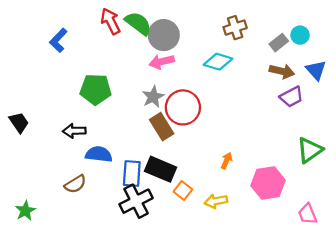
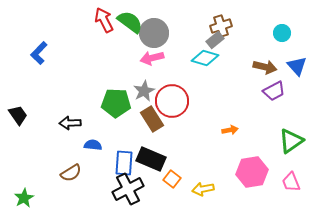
blue L-shape: (58, 40) -> (39, 53), moved
gray rectangle: (279, 43) -> (215, 40), moved
green pentagon: (96, 89) -> (116, 103), moved
blue semicircle: (99, 154) -> (93, 145), size x0.7
orange arrow: (227, 161) -> (230, 130), moved, turned 56
pink trapezoid: (307, 214) -> (291, 182), moved

